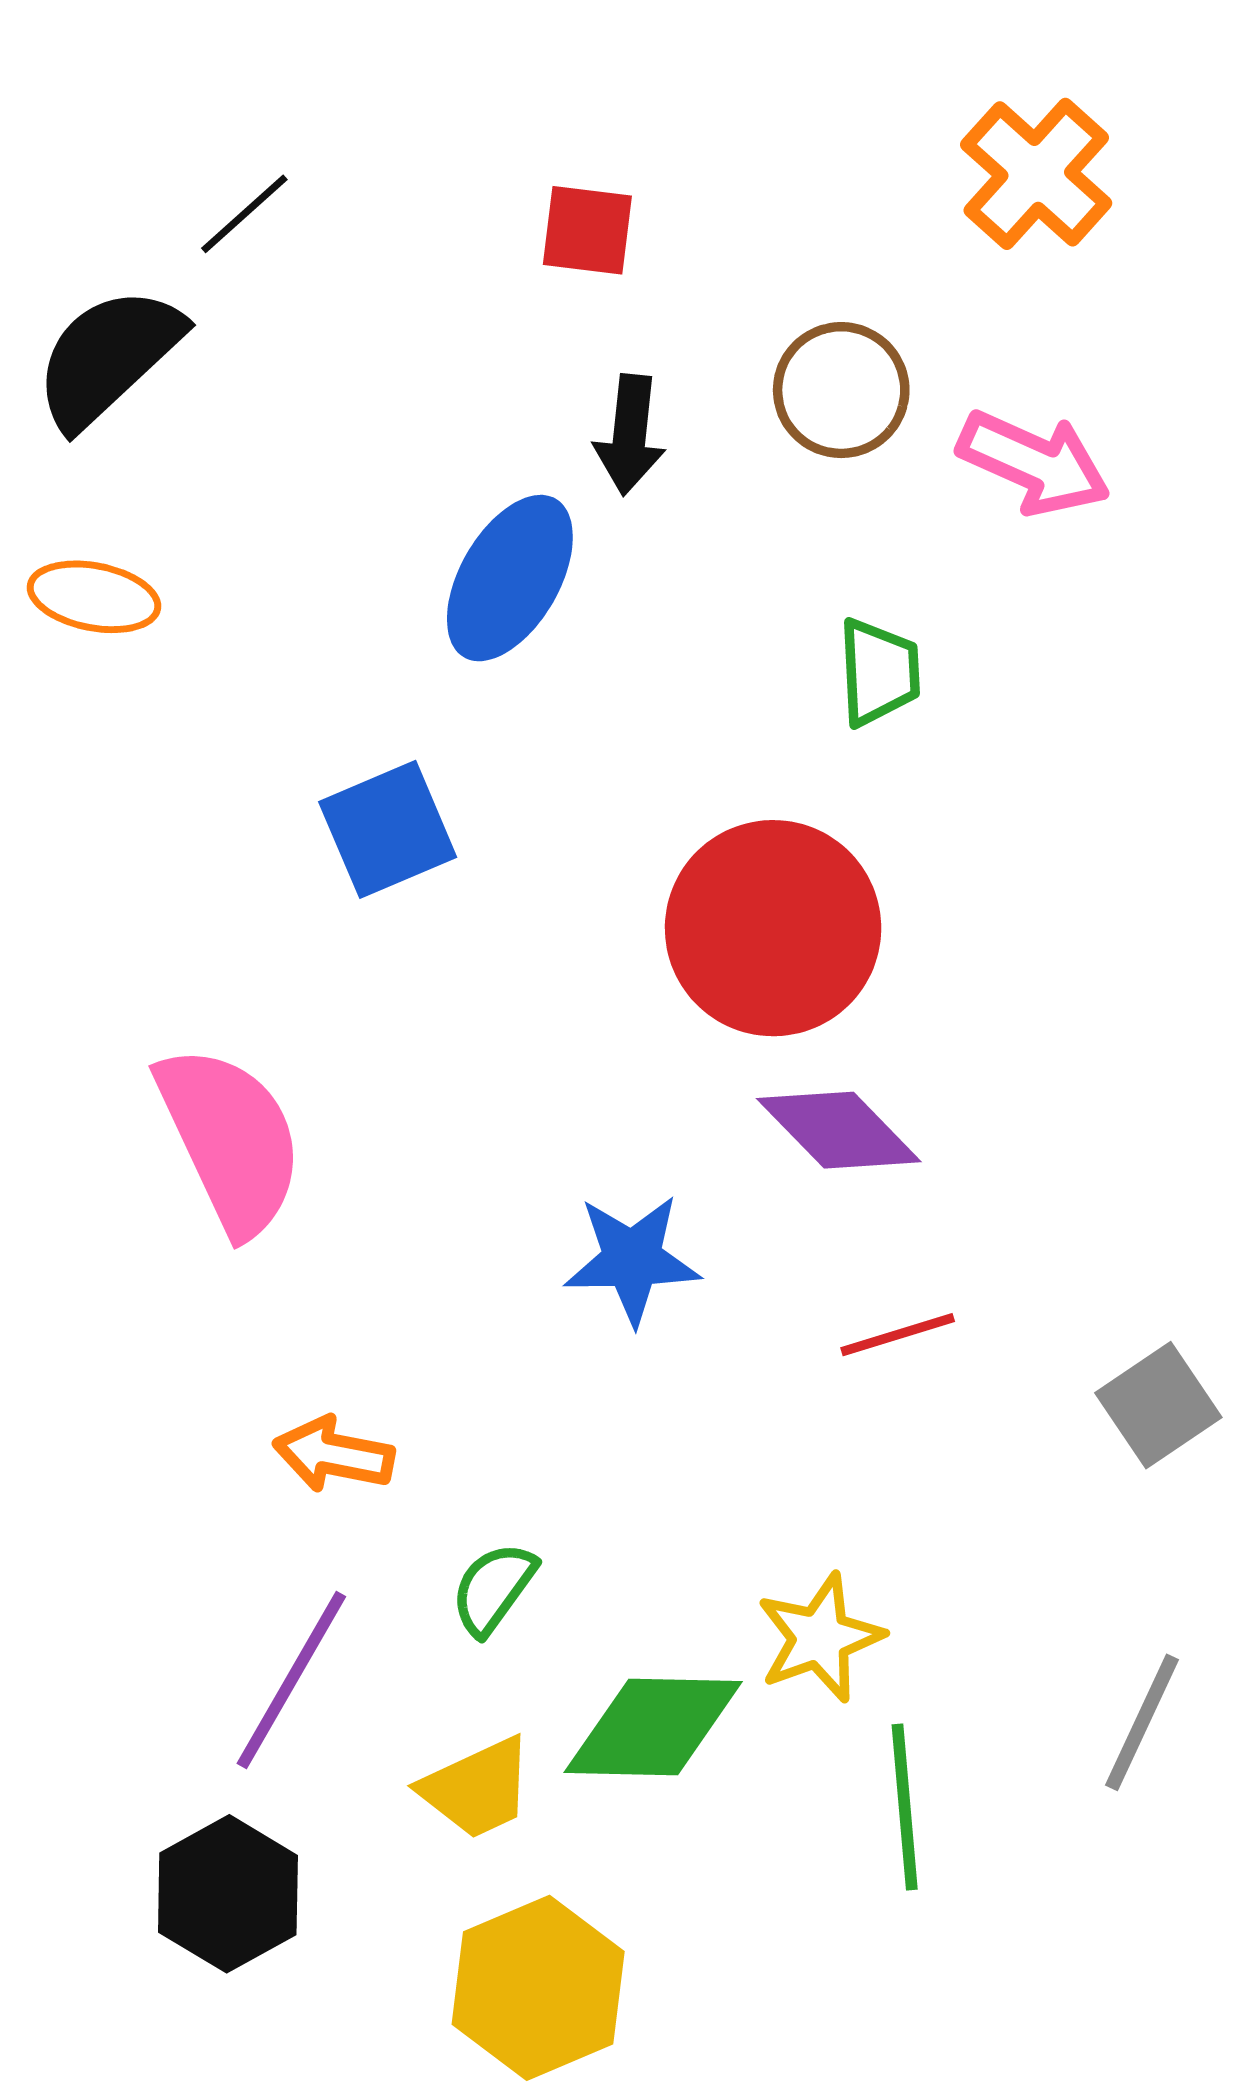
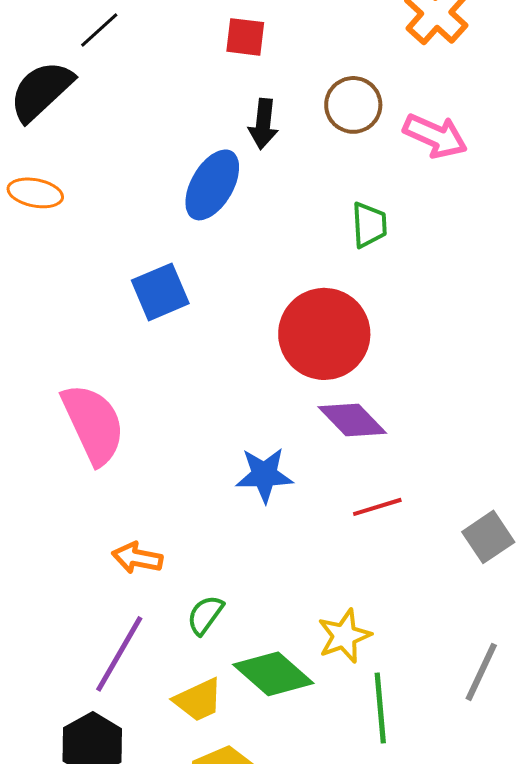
green diamond: (653, 1727) -> (273, 674), turned 40

